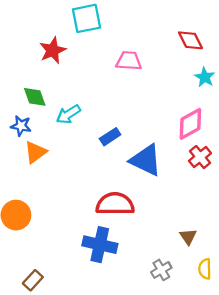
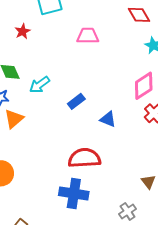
red star: (53, 50) -> (23, 31), size x0.7
blue triangle: (146, 160) -> (108, 119), size x0.6

